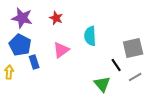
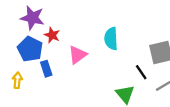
red star: (56, 18) -> (52, 35), moved

